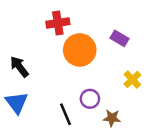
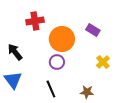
red cross: (58, 23) -> (35, 21), moved
purple circle: (90, 99) -> (57, 62), moved

